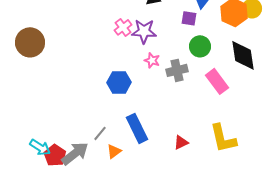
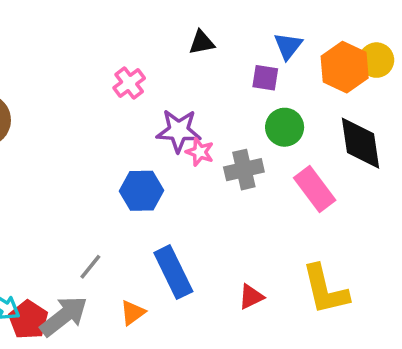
pink cross: (123, 27) -> (129, 83), moved
purple star: (144, 31) -> (179, 131), moved
gray line: (100, 133) -> (90, 267), moved

